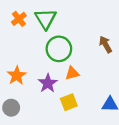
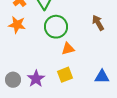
orange star: (17, 76) -> (17, 25), moved, turned -30
purple star: (48, 83) -> (36, 79), moved

